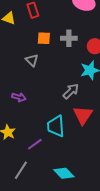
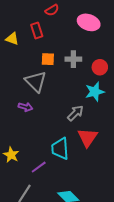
gray triangle: (32, 60) -> (36, 81), size x1.6
purple arrow: (19, 97) -> (25, 107), moved

